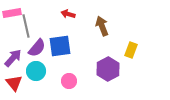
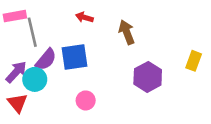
yellow rectangle: (131, 50) -> (194, 61), moved
purple hexagon: (108, 69) -> (148, 77), moved
cyan circle: (36, 71) -> (35, 79), moved

